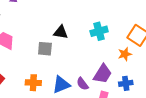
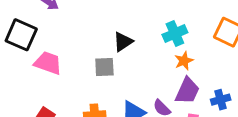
black triangle: (61, 32) -> (123, 42), turned -35
orange star: (125, 54) -> (184, 61), moved

